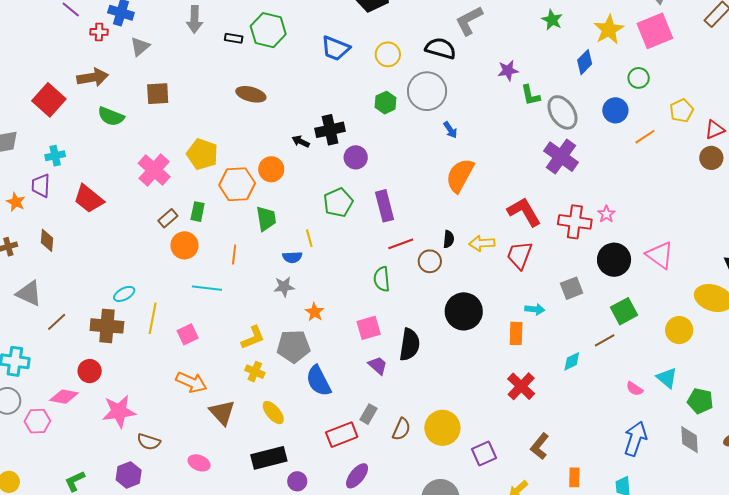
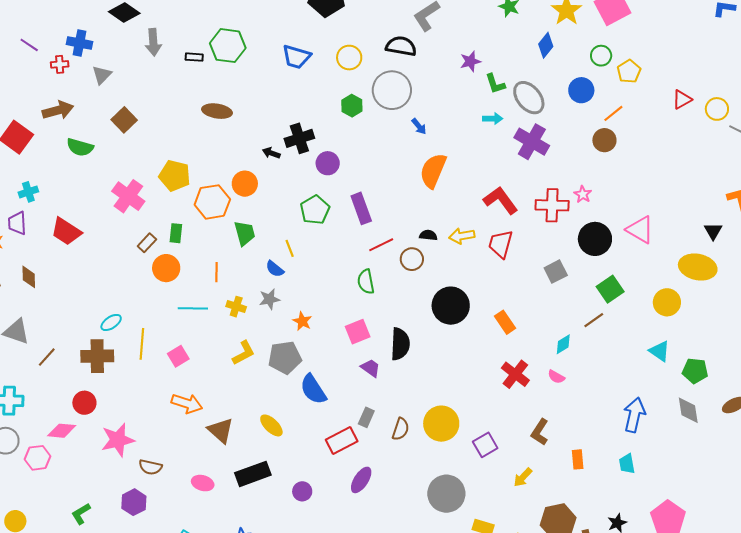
brown square: (158, 94) -> (124, 120), turned -35
yellow pentagon: (682, 111) -> (629, 71), moved
brown circle: (711, 158) -> (604, 140), moved
black semicircle: (449, 239) -> (428, 235), turned -84
blue semicircle: (292, 257) -> (275, 269), turned 48
cyan arrow: (535, 309) -> (493, 119), moved
orange rectangle: (516, 333) -> (505, 322), turned -30
yellow cross: (255, 372) -> (236, 307), moved
pink semicircle: (634, 389) -> (556, 377), moved
black rectangle: (269, 458) -> (253, 474), moved

